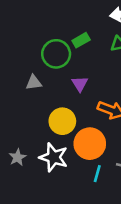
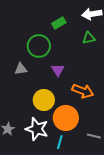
green rectangle: (81, 40) -> (59, 23), moved
cyan line: (97, 174) -> (60, 142), moved

